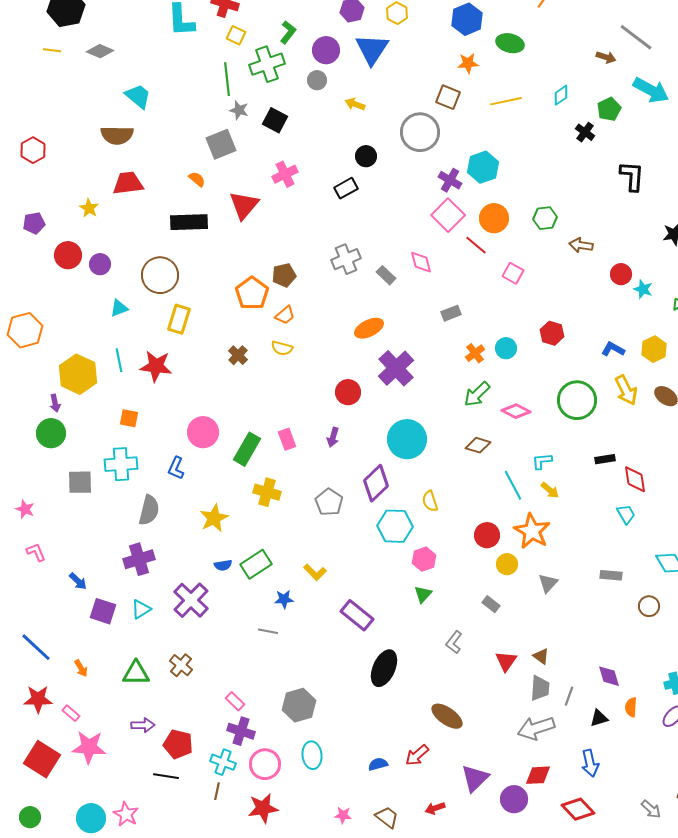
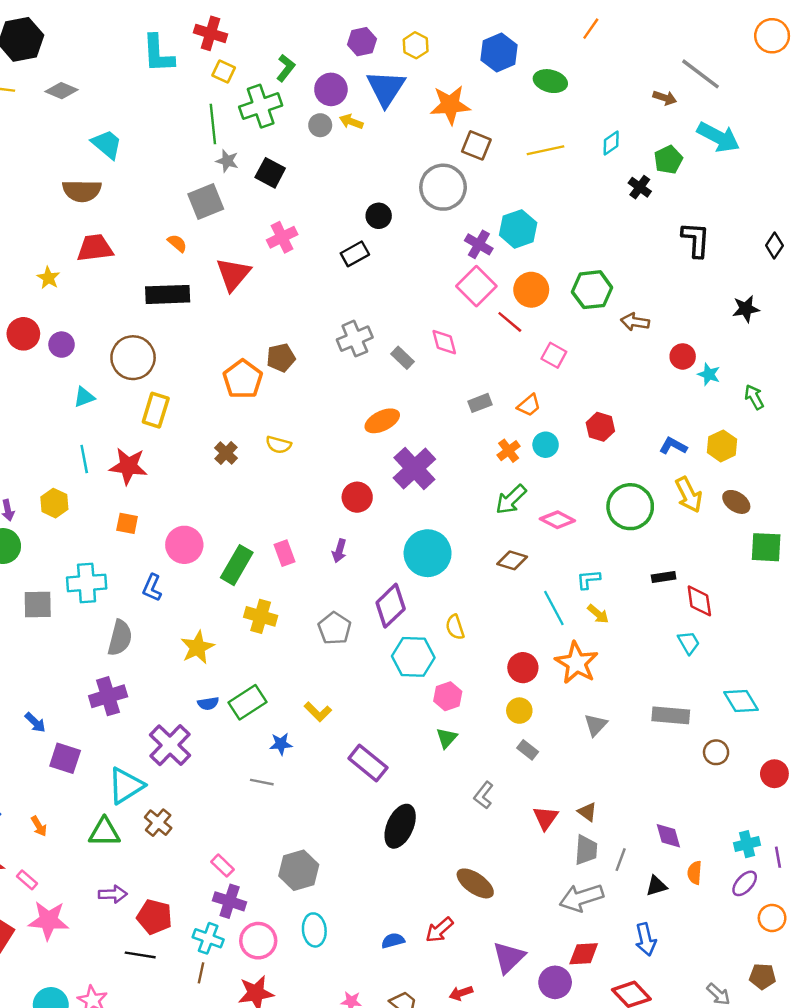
orange star: (468, 63) -> (450, 105), moved, size x1.6
yellow arrow: (355, 104) -> (351, 122), moved
green hexagon: (545, 218) -> (592, 290), size x1.4
orange trapezoid: (285, 315) -> (529, 405), moved
yellow hexagon: (78, 374) -> (54, 503), moved, size x0.6
orange square: (129, 418) -> (127, 523), moved
yellow circle: (507, 564) -> (519, 711), moved
gray rectangle: (611, 575) -> (671, 715), size x1.4
cyan triangle: (141, 609) -> (126, 786), moved, size x1.6

